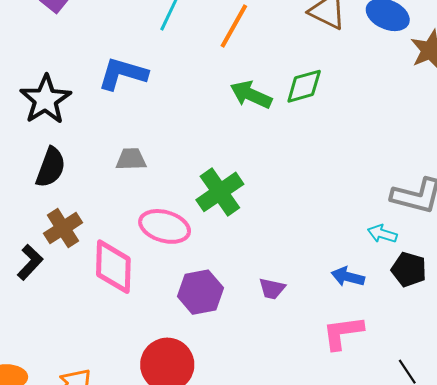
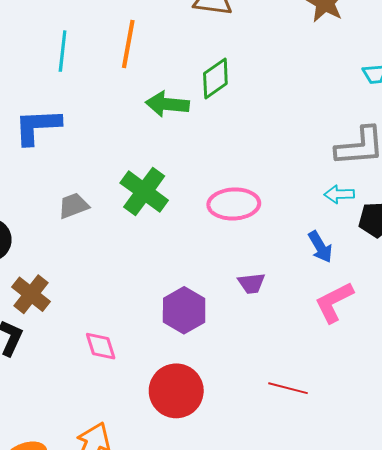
green cross: (220, 192) -> (144, 192), moved
pink ellipse: (165, 226) -> (234, 204), moved
pink diamond: (113, 267) -> (101, 346), moved, size x0.6
blue arrow: (348, 277) -> (320, 247), turned -116

